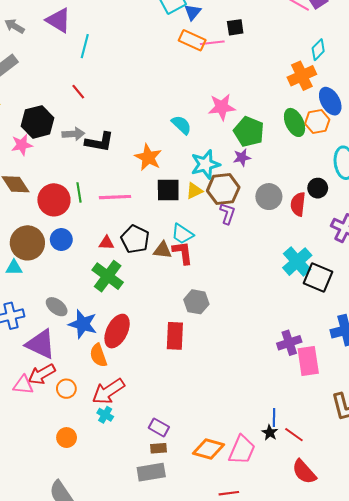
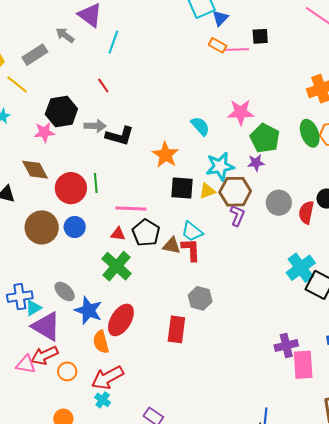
gray arrow: (14, 26) -> (65, 35), moved
orange rectangle: (192, 40) -> (218, 45), size x0.7
pink line: (115, 197) -> (131, 208), moved
cyan triangle: (14, 268) -> (33, 308), moved, turned -36

